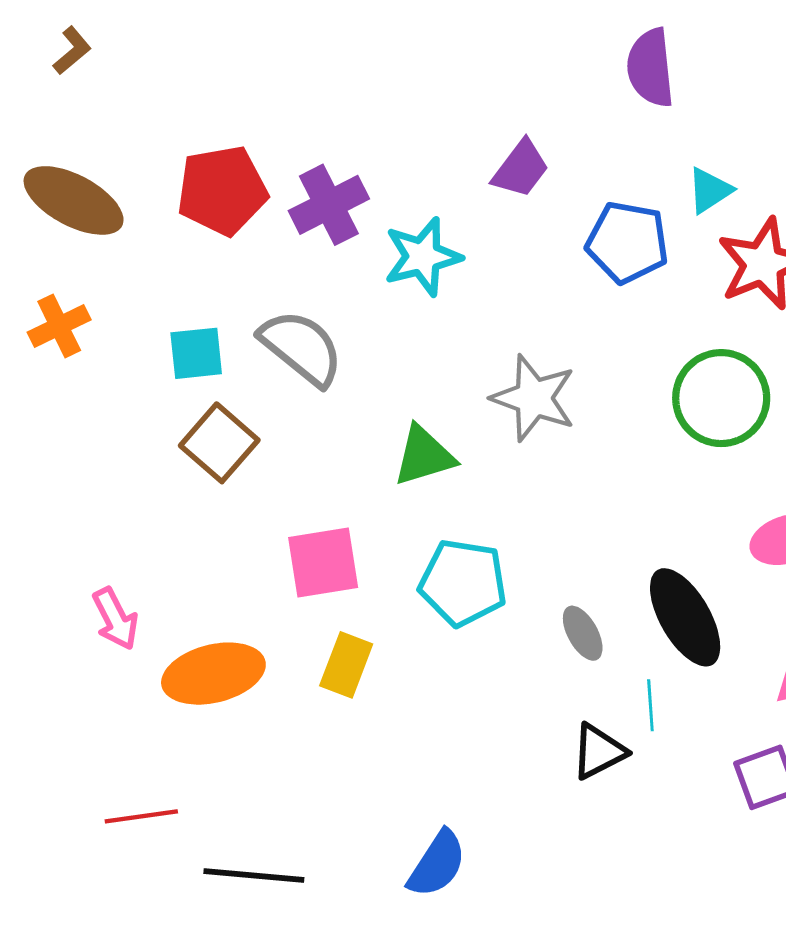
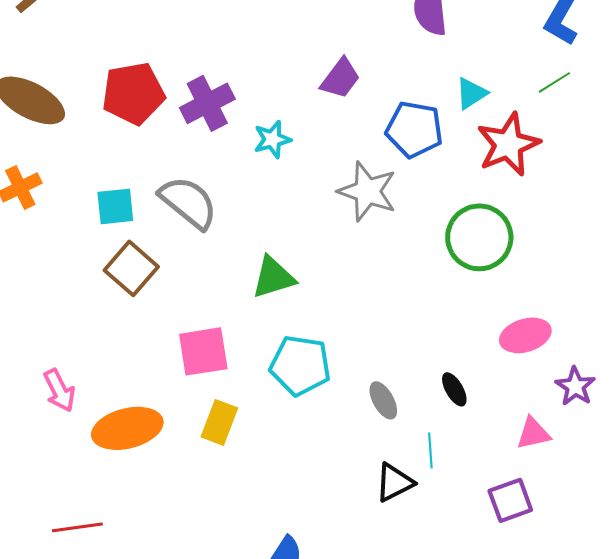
cyan star: (423, 257) -> (272, 139), size x0.7
gray star: (534, 398) -> (367, 191), moved
black ellipse: (685, 617) -> (454, 389), size x0.5

